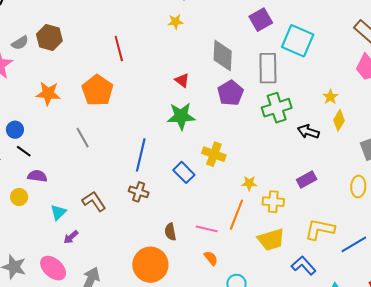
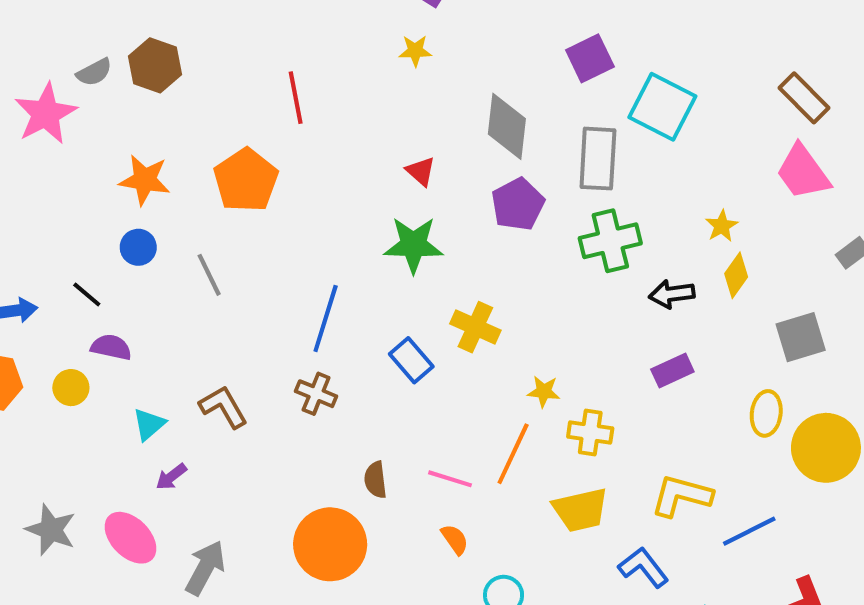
blue circle: (15, 130) -> (138, 247), moved
black arrow: (308, 132) -> (672, 294), turned -30
purple rectangle: (307, 180) -> (672, 371), moved

